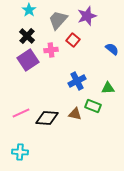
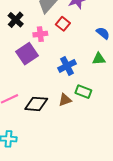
purple square: (28, 60) -> (27, 54), moved
green triangle: (108, 88) -> (99, 59), moved
brown triangle: (75, 114) -> (65, 100), turned -32

